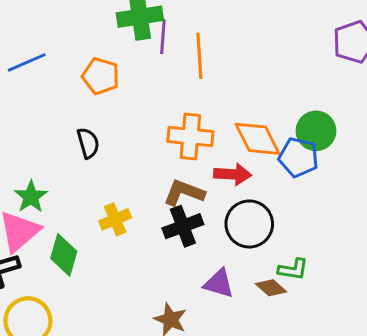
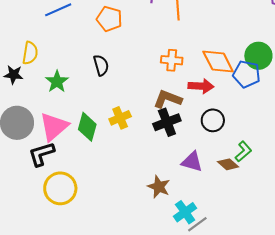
orange cross: (190, 136) -> (172, 60), size x0.7
green star: (31, 197) -> (57, 82), moved
black circle: (249, 224) -> (213, 120), size x0.7
green diamond: (64, 255) -> (87, 127), moved
green L-shape: (293, 269) -> (243, 152), turned -50

